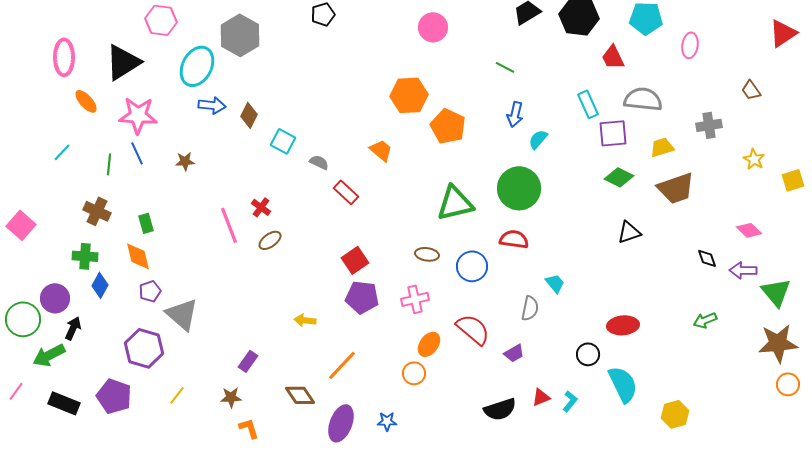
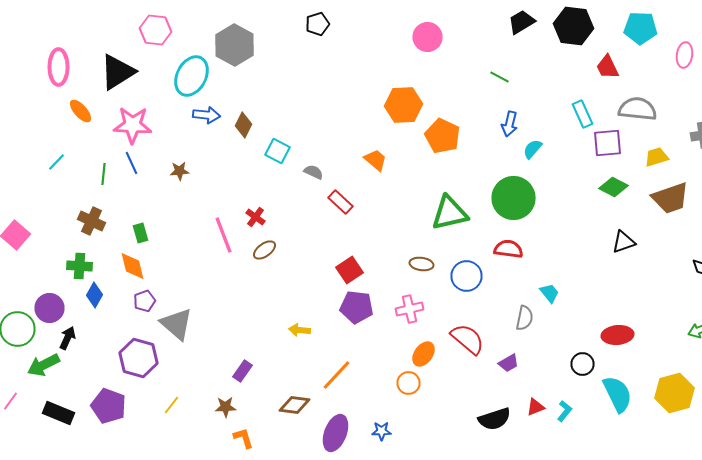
brown diamond: (300, 395) -> (294, 405), turned -48
yellow hexagon: (675, 414) -> (674, 393), moved, size x1.4

